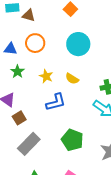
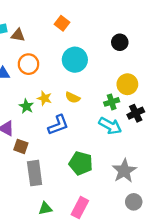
green star: (17, 72) -> (26, 106), moved
brown square: (19, 118) -> (21, 146), turned -32
gray rectangle: (29, 144) -> (35, 173), turned -45

